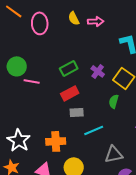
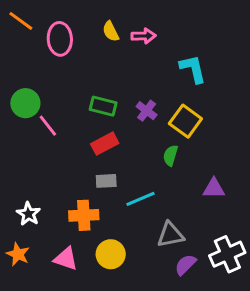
green rectangle: (69, 68) -> (103, 106), turned 42
pink line: (32, 81) -> (48, 126), turned 42
gray rectangle: (77, 112) -> (106, 181), moved
white star: (19, 140) -> (28, 214), size x0.7

